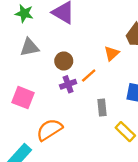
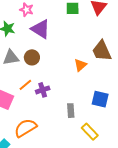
brown circle: (64, 61) -> (32, 57), moved
orange line: (89, 75) -> (25, 85), moved

